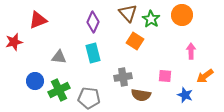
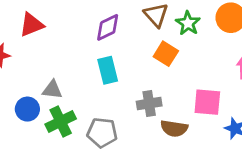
purple diamond: (93, 22) -> (108, 27), turned 40
gray triangle: (59, 57) -> (52, 90), moved
pink square: (165, 76) -> (207, 102), size x1.5

